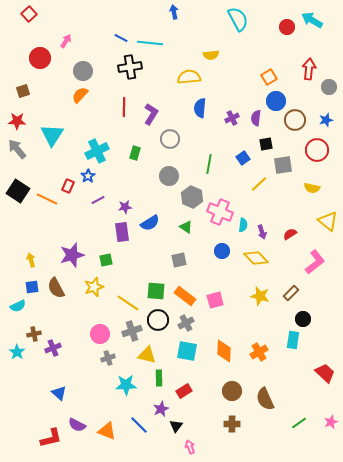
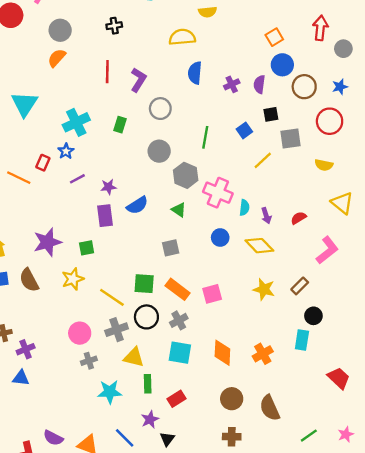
black cross: (130, 67) -> (114, 26), size x0.6
blue triangle: (59, 393) -> (21, 378), moved, turned -35

